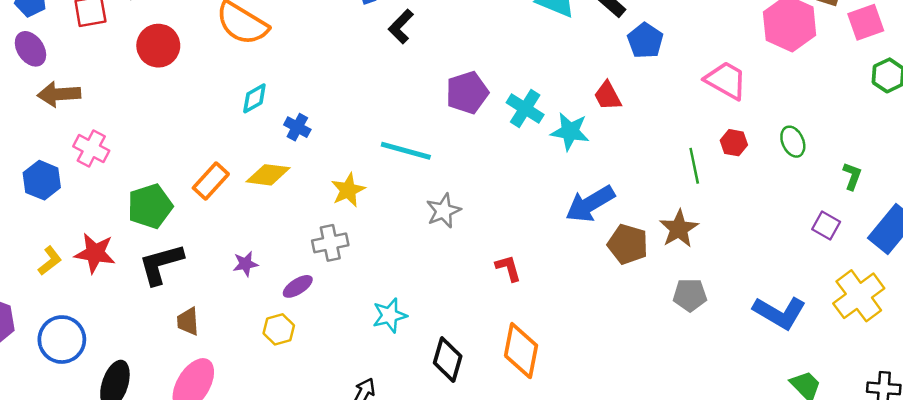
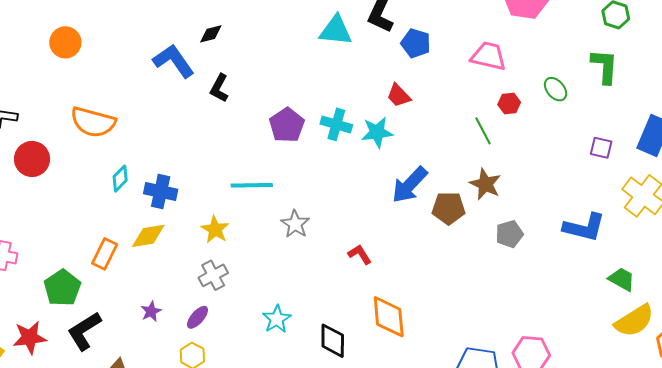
blue cross: (297, 127) -> (161, 191), size x1.5
green L-shape: (852, 176) -> (605, 66), moved, size x1.6

